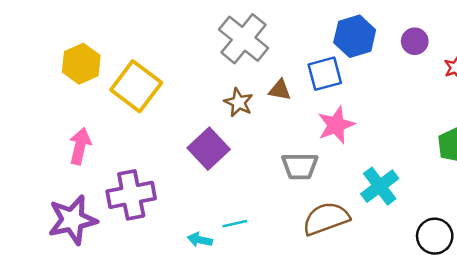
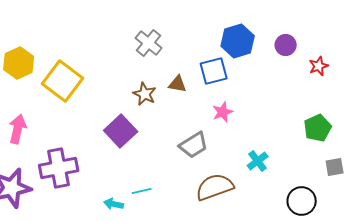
gray cross: (244, 39) -> (149, 43), size x0.7
pink star: (336, 125) -> (223, 112), size x0.7
gray trapezoid: (300, 166) -> (194, 145), turned -32
cyan cross: (380, 186) -> (258, 161), size x0.7

